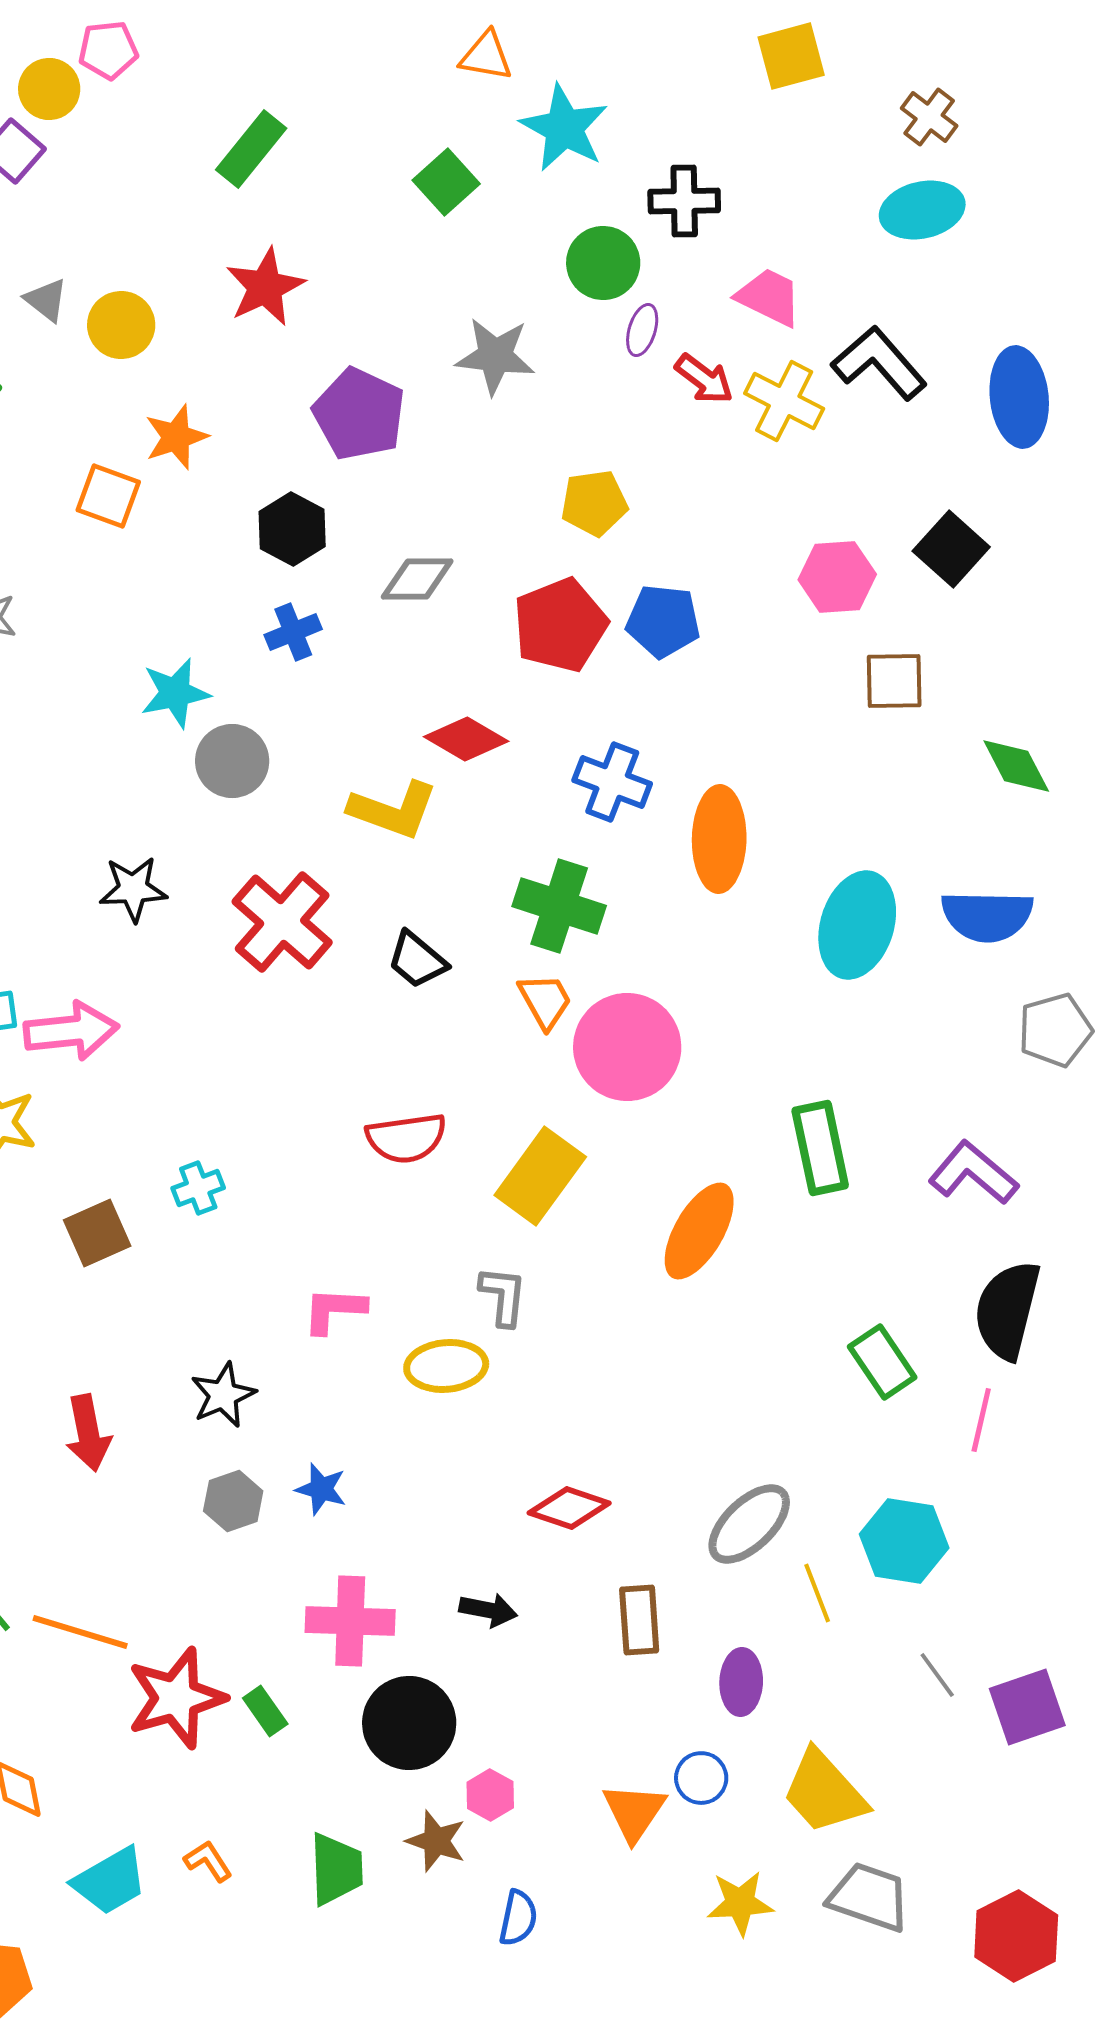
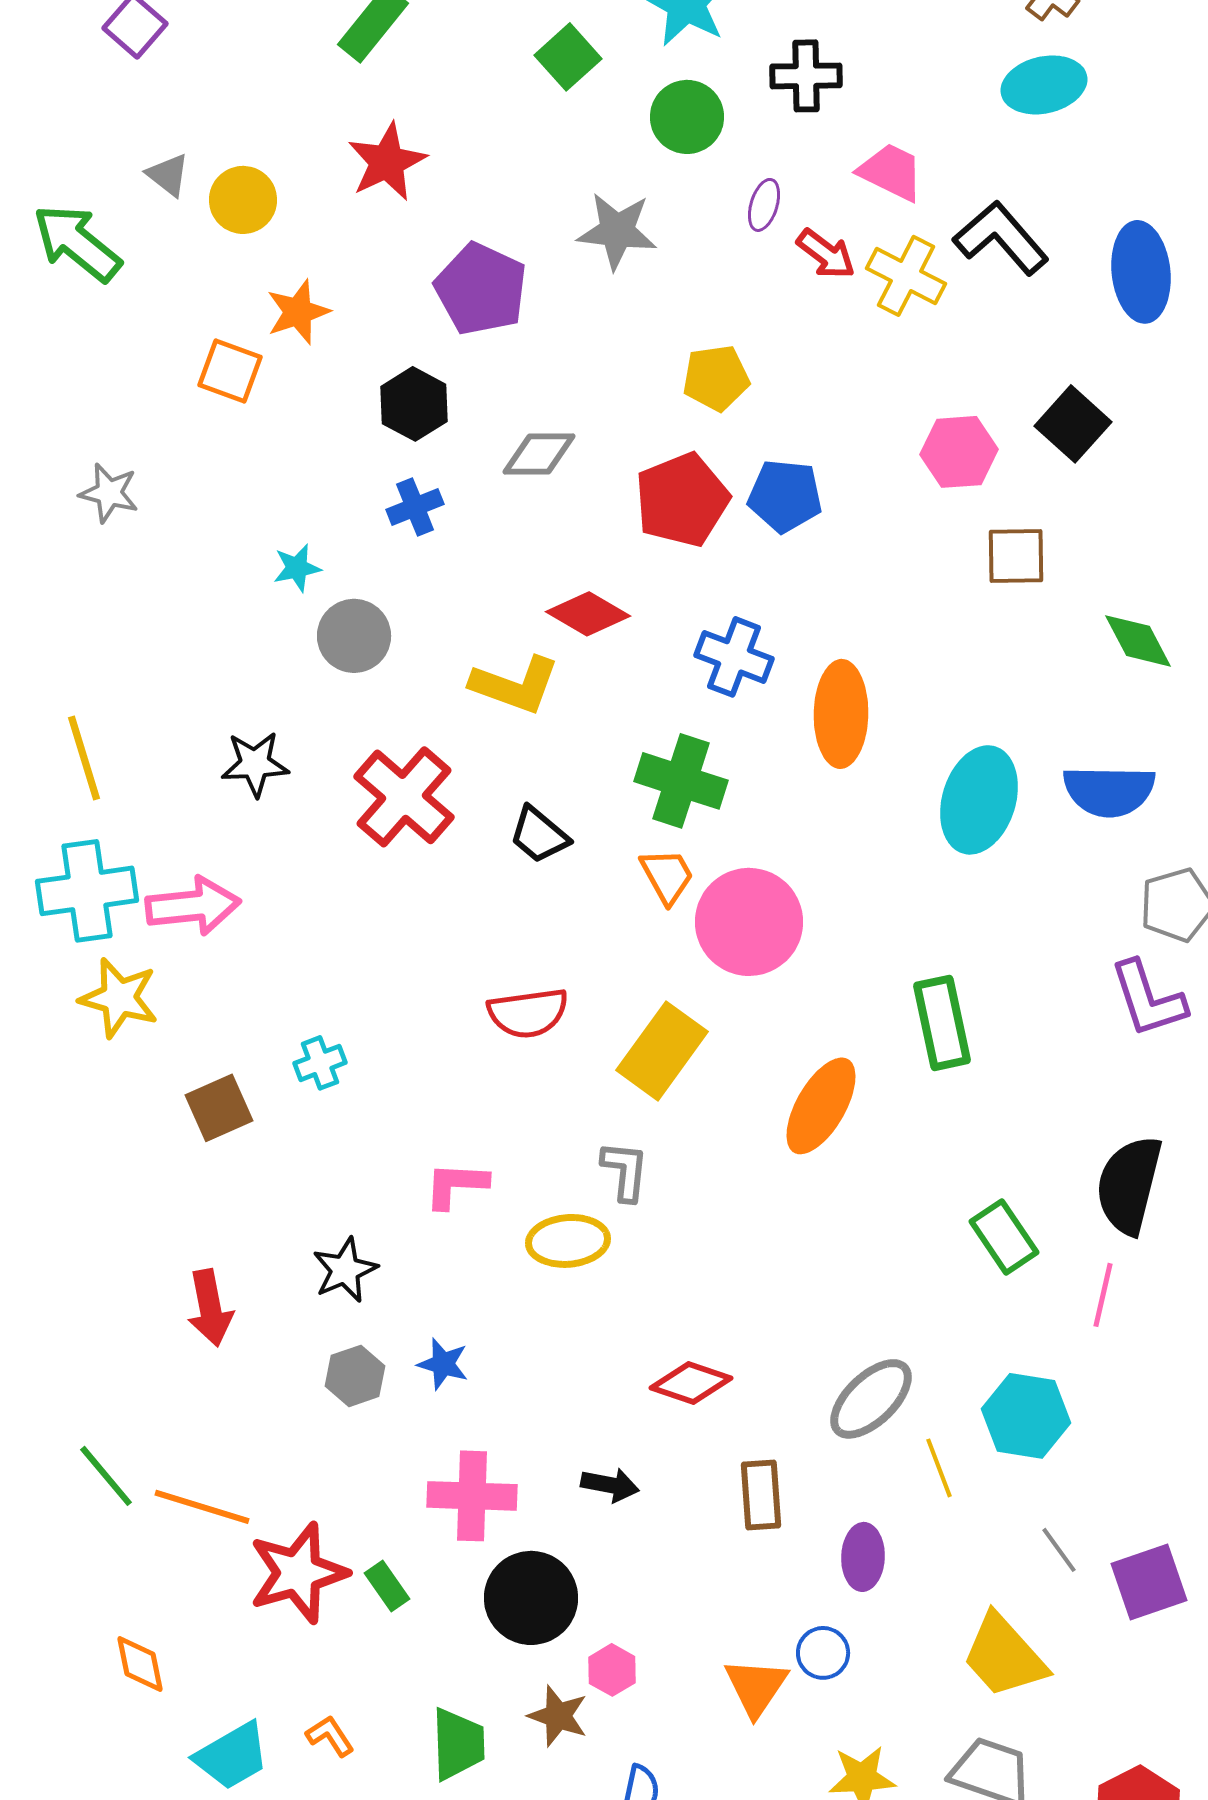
green circle: (603, 263) -> (687, 117), moved
cyan star: (175, 693) -> (297, 568), size x0.7
purple L-shape: (973, 1173) -> (1148, 999), moved, turned -148
yellow trapezoid: (824, 1792) -> (1004, 1656), moved

